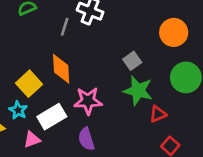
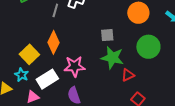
gray square: (132, 61) -> (107, 35), turned 32
orange diamond: (61, 69) -> (54, 42), turned 30

